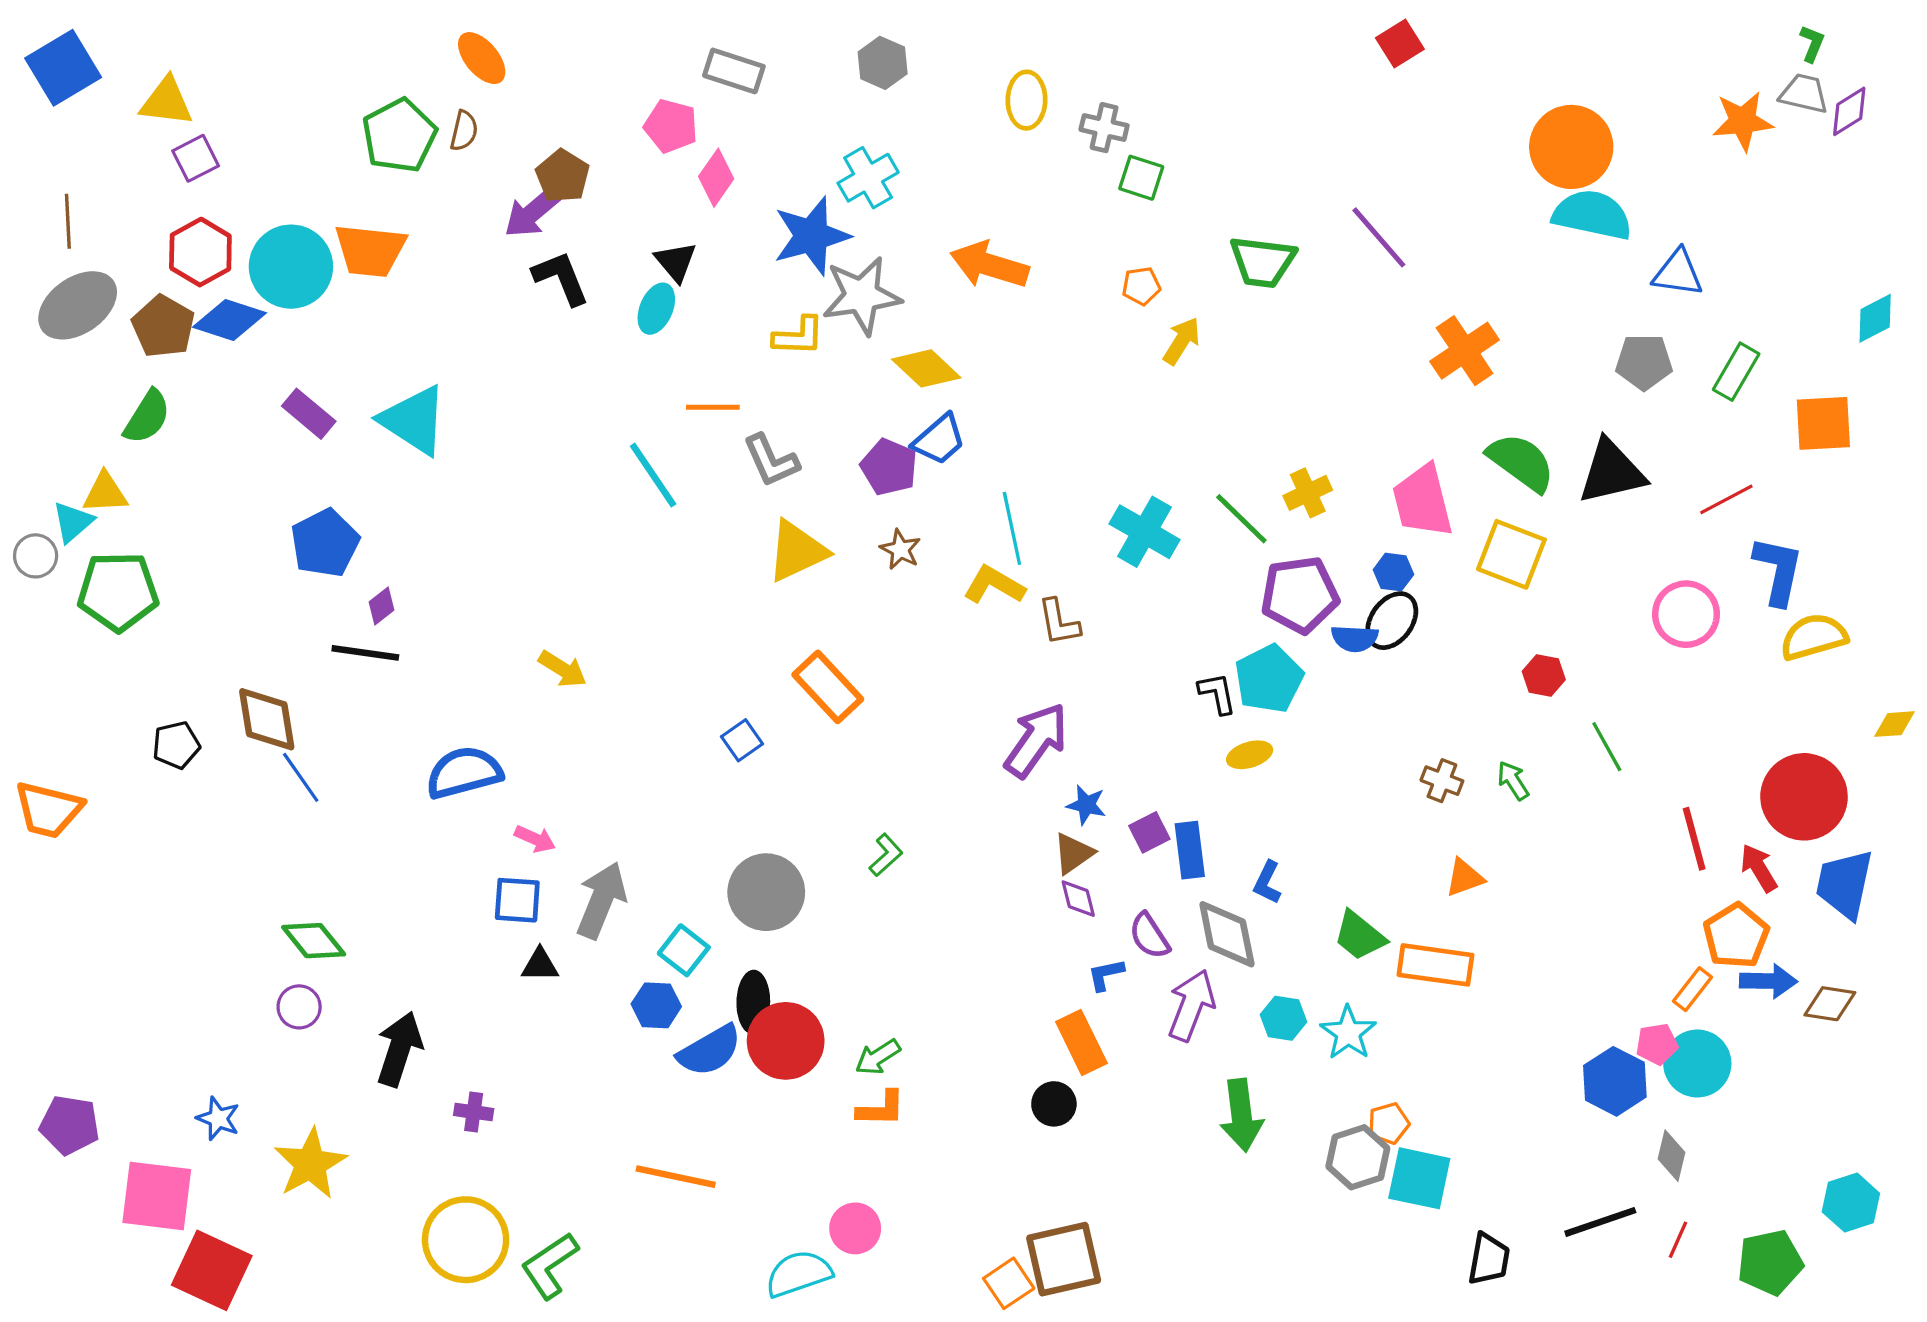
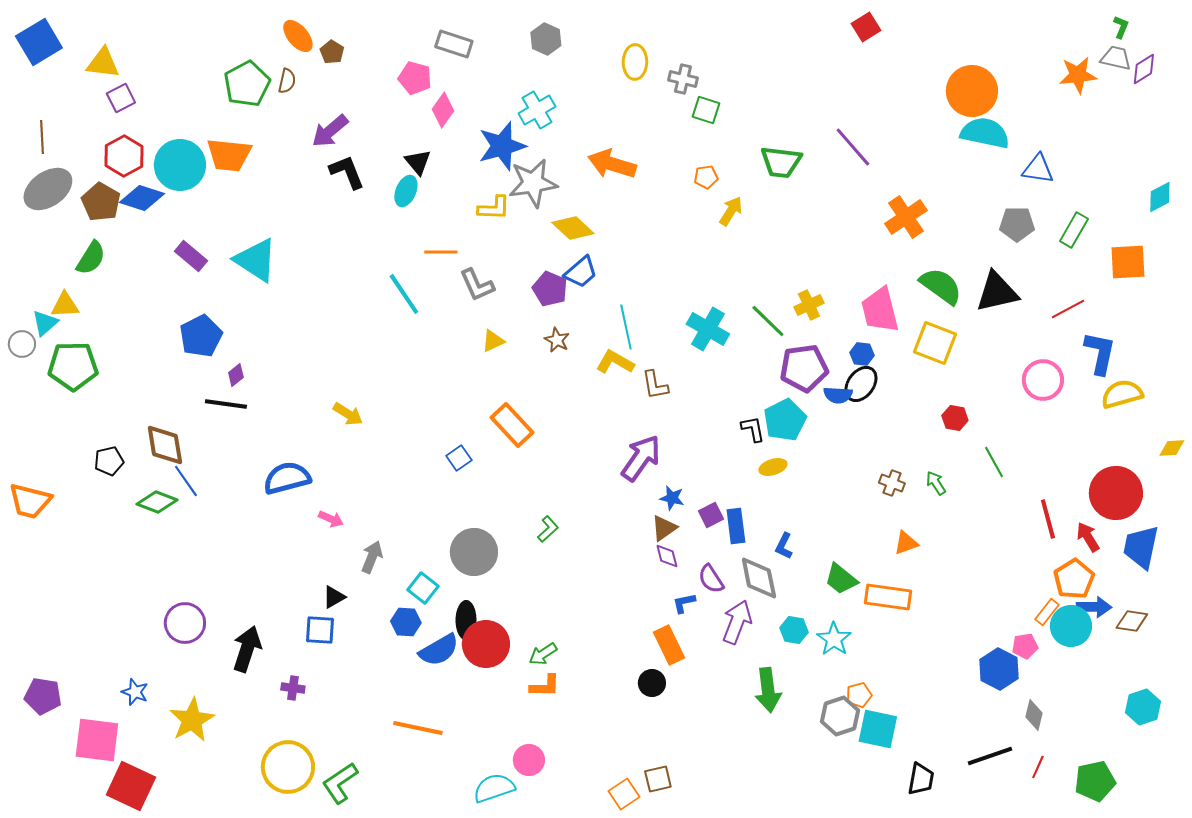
brown pentagon: (563, 176) -> (332, 52), moved, size x0.7
yellow triangle: (797, 551) -> (493, 341), size x0.6
blue square: (517, 900) -> (320, 630), moved
gray arrow: (601, 900) -> (372, 557), size x0.7
green diamond: (314, 941) -> (157, 502), moved, turned -30
black triangle: (540, 965) -> (334, 597), turned -30
purple circle: (299, 1007) -> (185, 623), size x1.5
cyan circle: (1697, 1064) -> (1071, 626), moved
cyan hexagon: (1851, 1203) -> (1143, 707), moved
brown square: (1064, 1259) -> (658, 779), size x0.6

